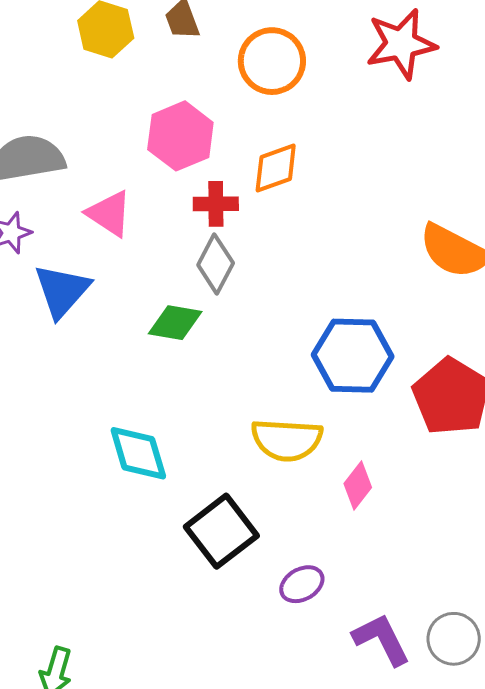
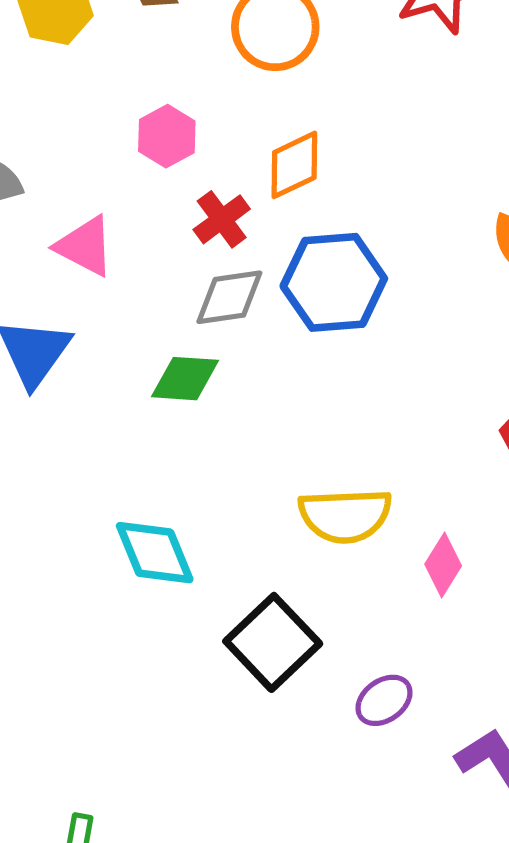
pink hexagon: (180, 136) -> (167, 136), size x0.7
red cross: (216, 204) -> (222, 219), turned -30
gray diamond: (216, 264) -> (229, 297), turned 60
blue hexagon: (353, 356) -> (334, 282), moved

